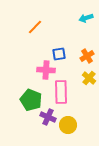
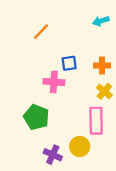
orange cross: (87, 56) -> (102, 66), turned 32
pink rectangle: (61, 92) -> (96, 121), moved
purple cross: (48, 117) -> (53, 155), moved

